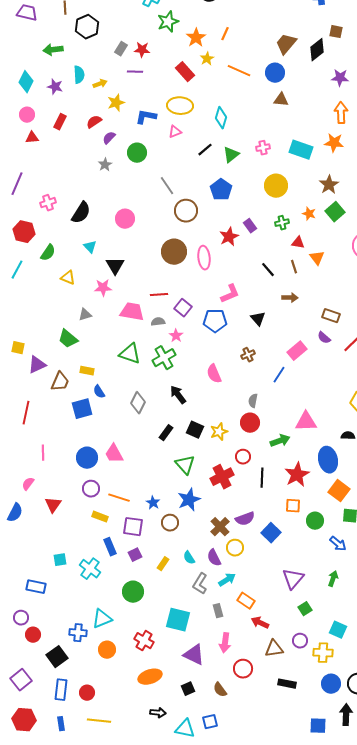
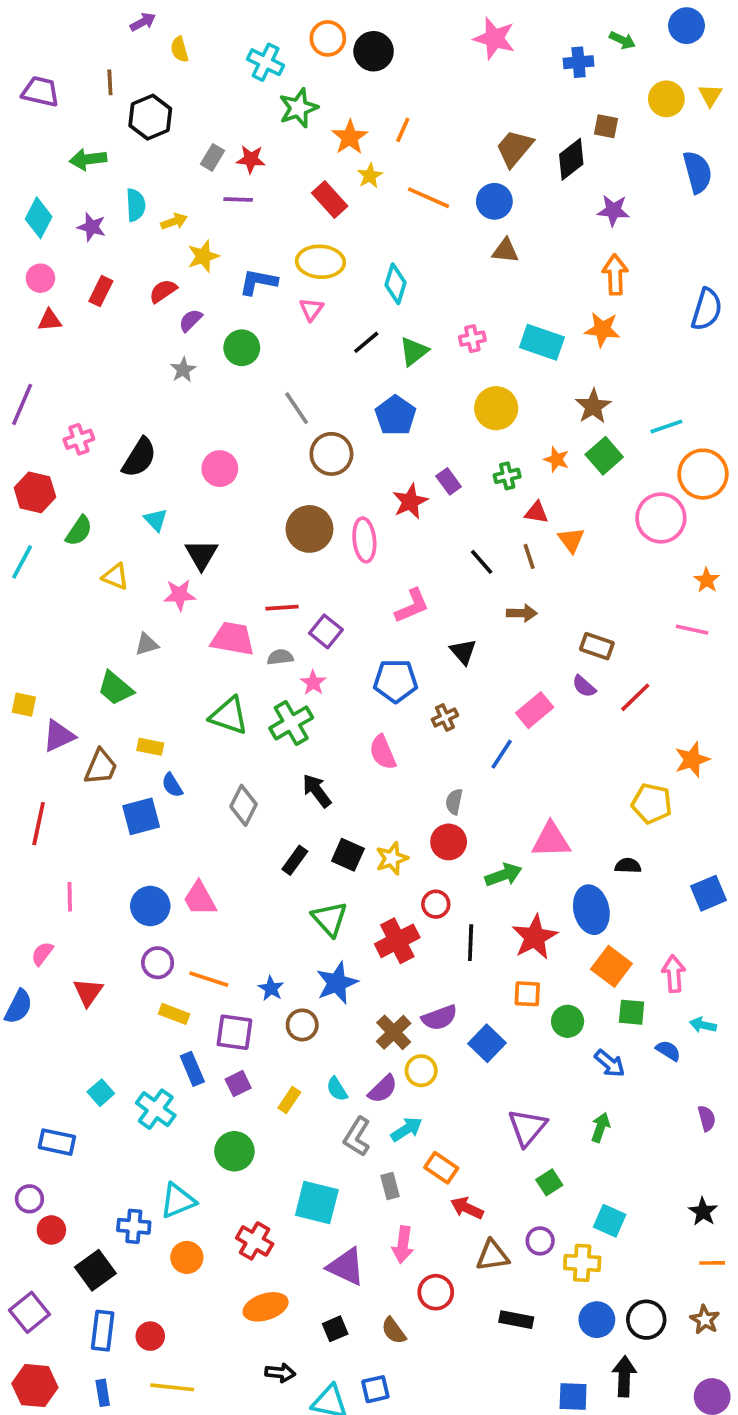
pink triangle: (175, 132) -> (311, 309), turned -32
blue pentagon: (215, 321) -> (396, 681), moved
purple semicircle: (214, 558) -> (383, 1089), turned -108
cyan square: (60, 560) -> (101, 1093), turned -32

